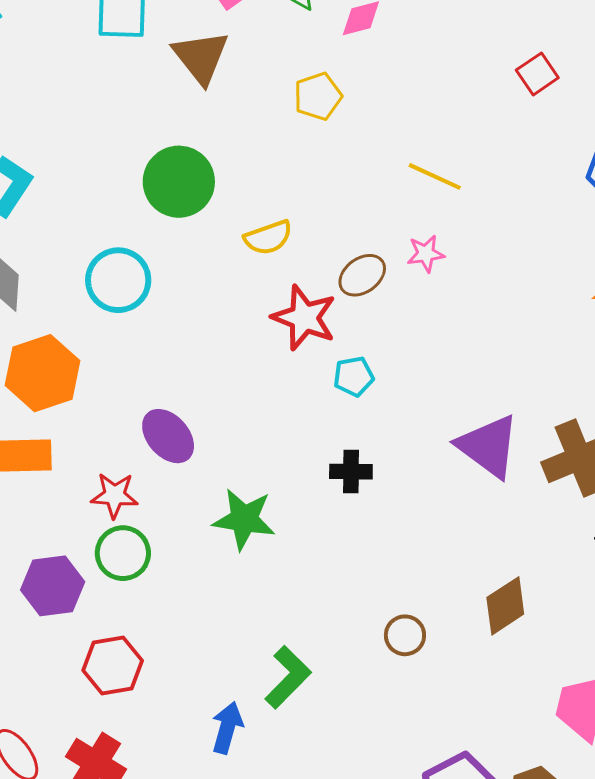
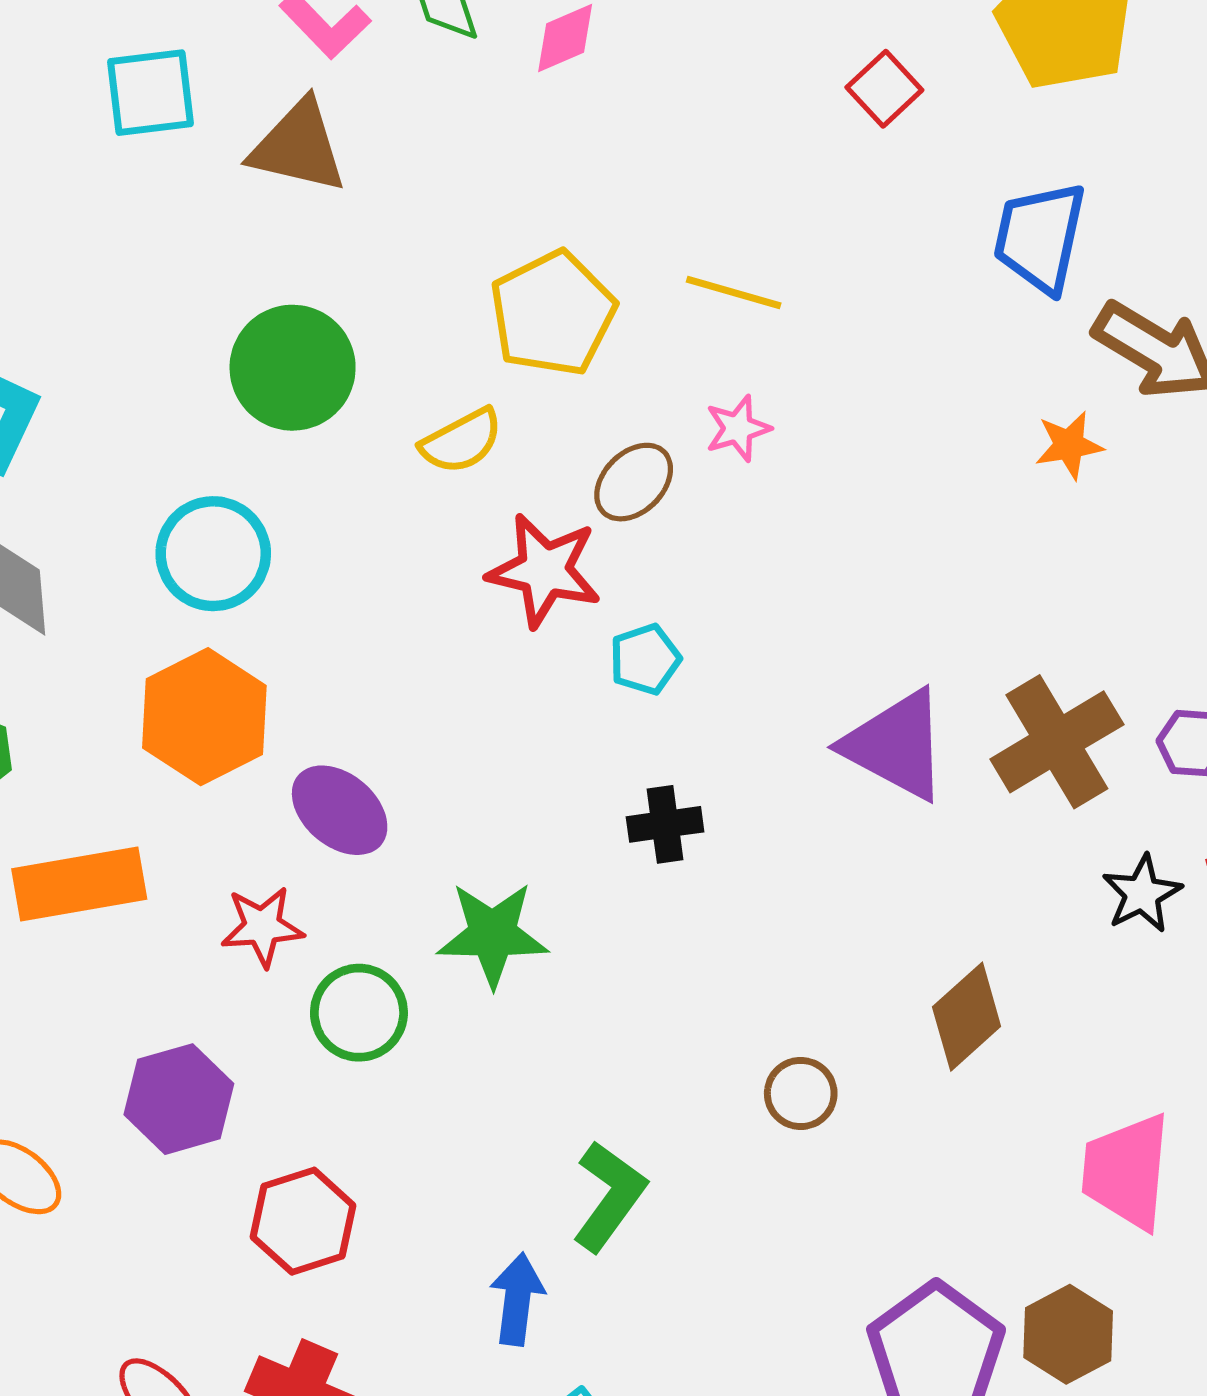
brown triangle: (201, 57) -> (298, 147), turned -30
yellow pentagon: (318, 96) -> (553, 313), moved, size x1.5
orange hexagon: (42, 373) -> (204, 717), moved
green circle: (123, 553) -> (359, 1013), moved

